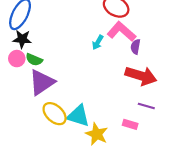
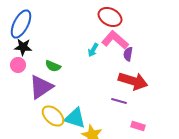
green semicircle: (34, 60) -> (53, 66), moved
purple line: (146, 106) -> (119, 101), moved
pink rectangle: (130, 124) -> (138, 126), moved

